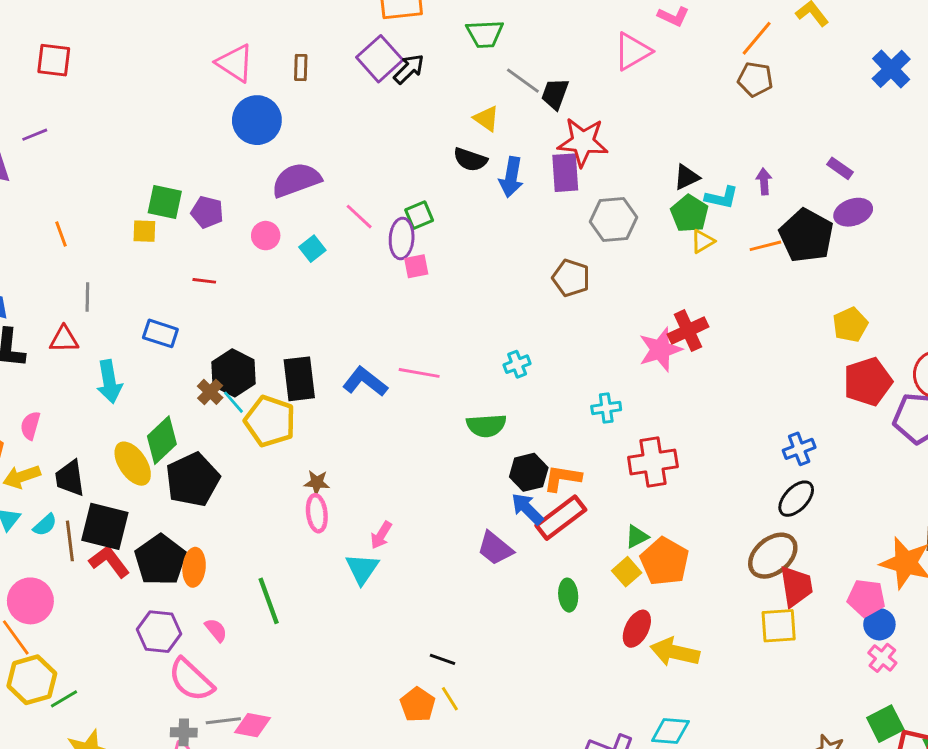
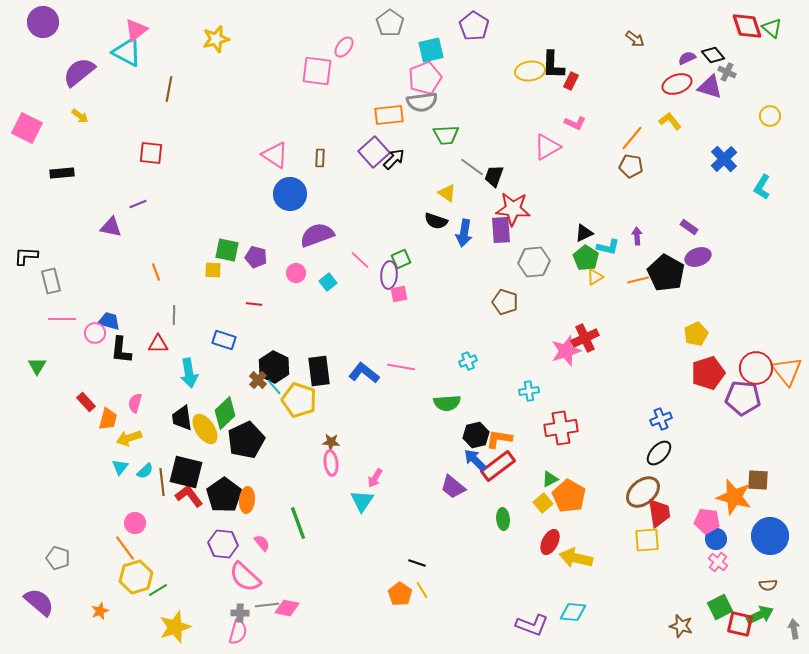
black trapezoid: (70, 478) -> (182, 418), moved
pink circle: (30, 601) -> (135, 523), size x0.7

